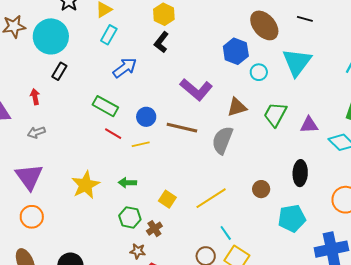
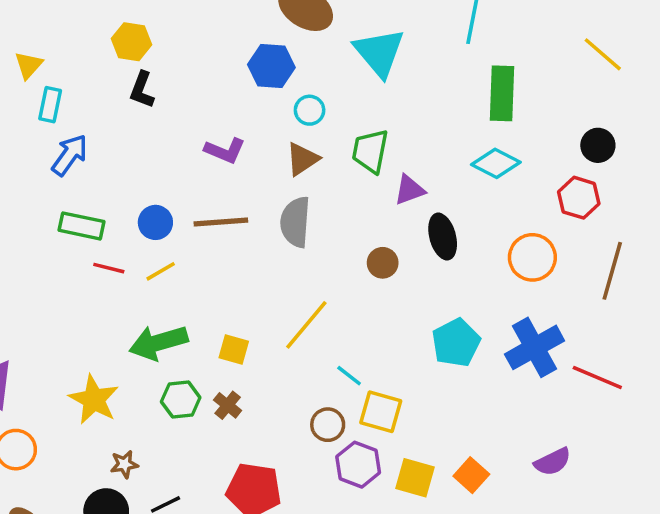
blue arrow: (125, 68) -> (70, 155), moved
cyan circle: (259, 72) -> (310, 110), moved
purple L-shape: (196, 89) -> (225, 151), size x0.7
purple triangle: (309, 125) -> (409, 190), moved
green arrow: (127, 183) -> (158, 343), size x1.8
yellow star: (86, 185) -> (94, 400), moved
brown circle: (261, 189) -> (383, 263), moved
cyan pentagon: (292, 218) -> (456, 343), moved
brown star: (138, 251) -> (124, 464), moved

